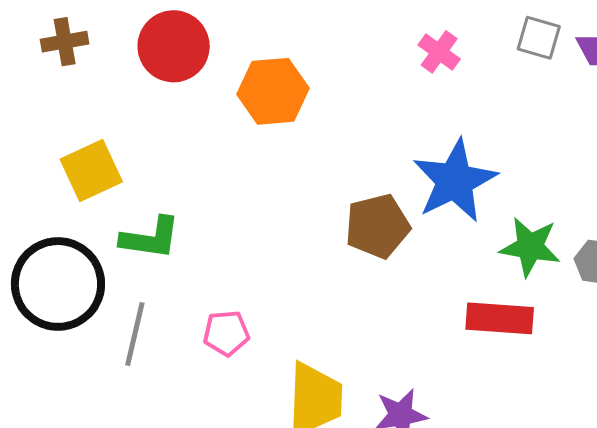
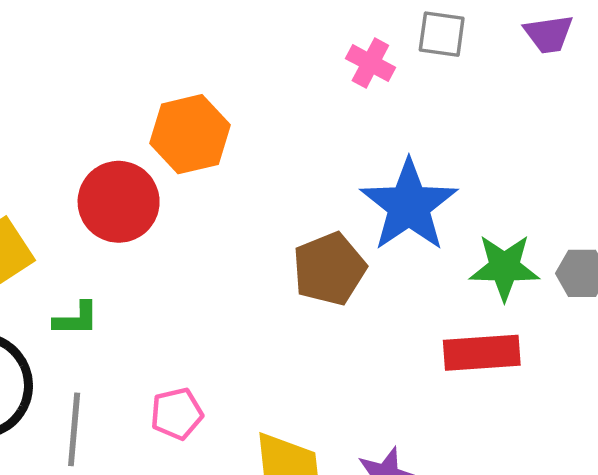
gray square: (539, 38) -> (442, 34), moved
red circle: (174, 46) -> (119, 202), moved
green L-shape: (150, 238) -> (76, 319), size x0.7

